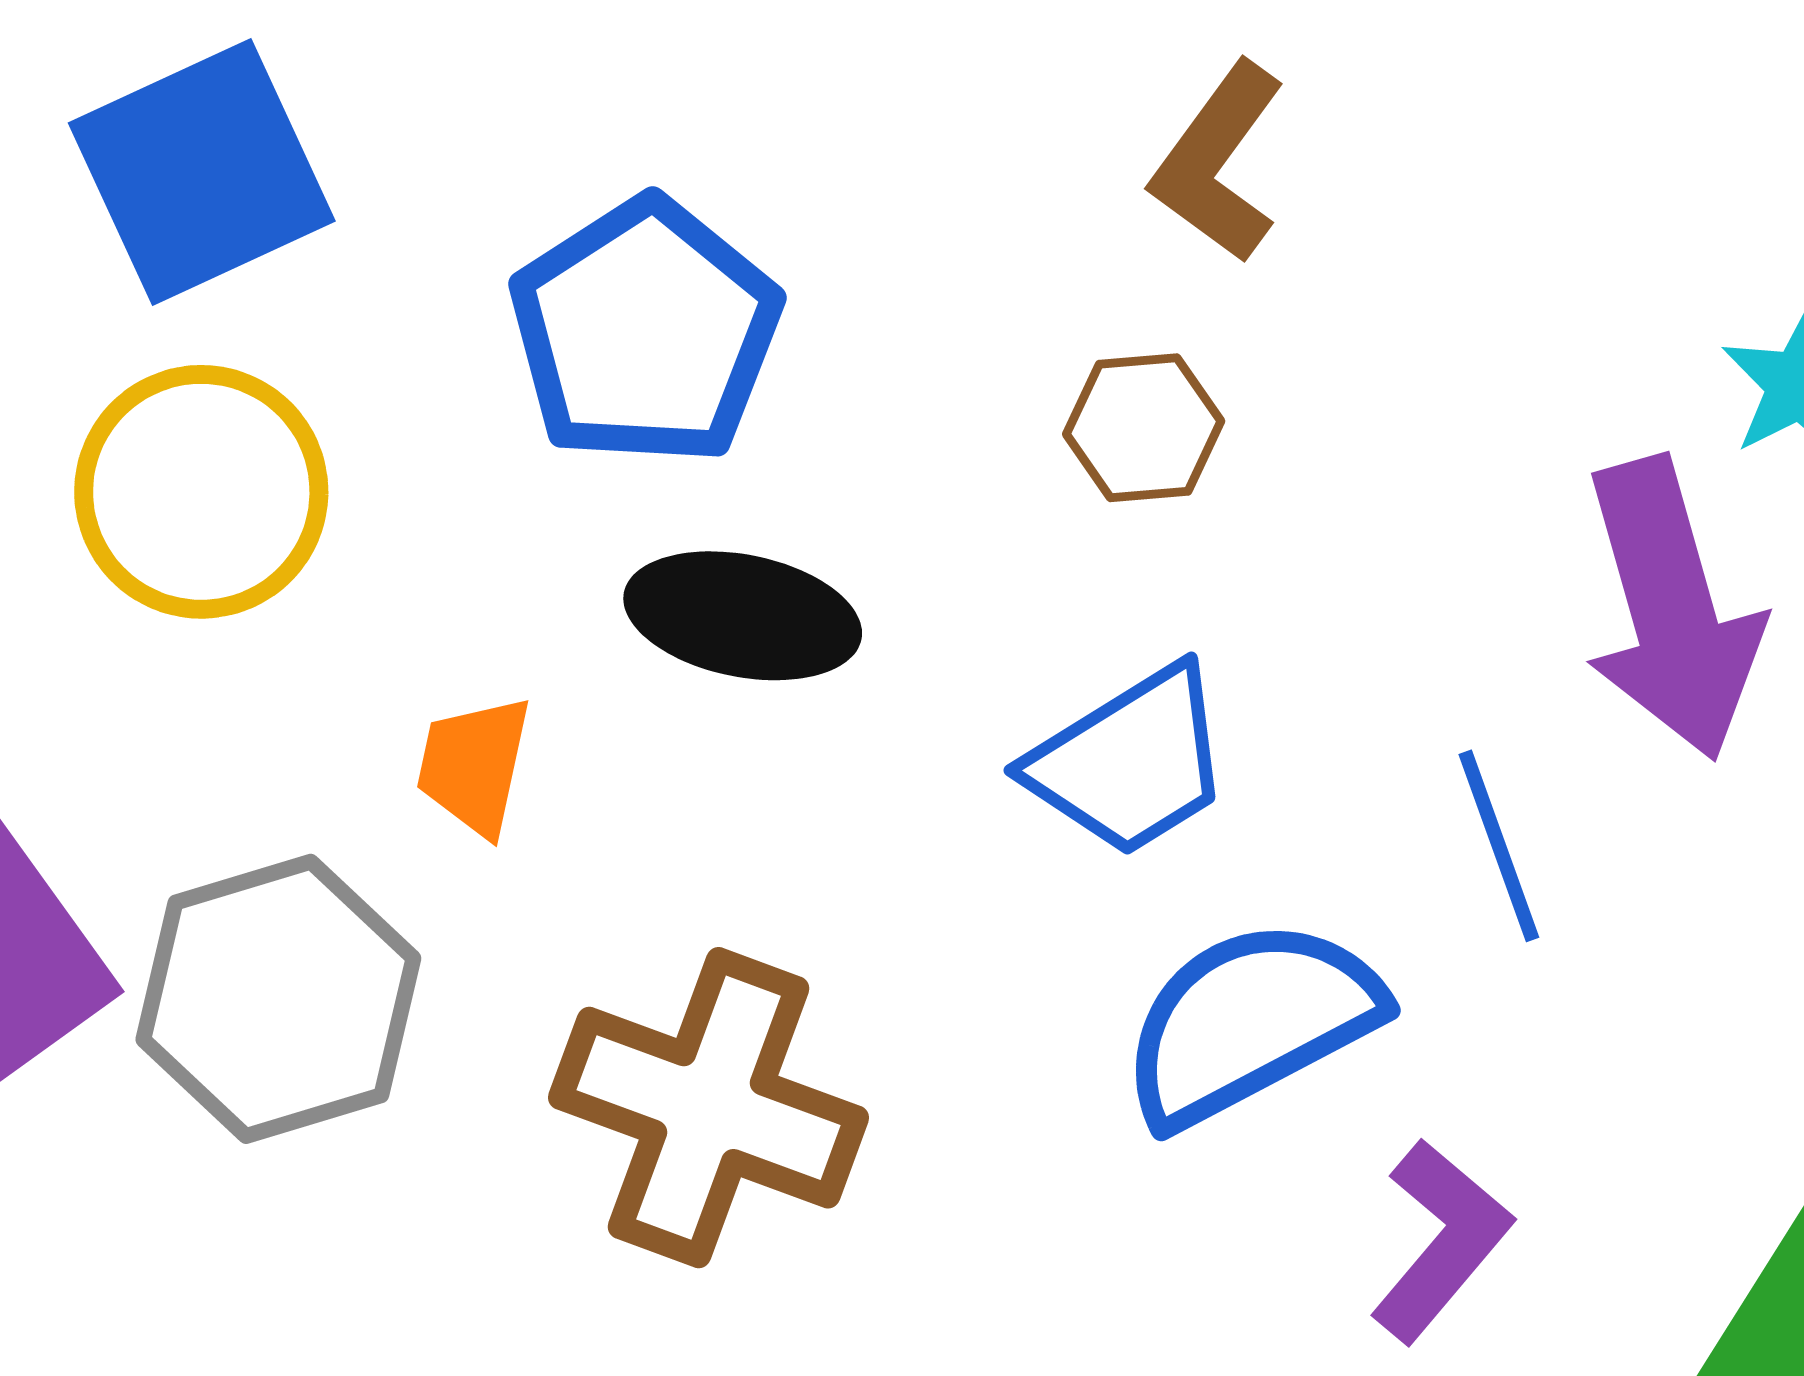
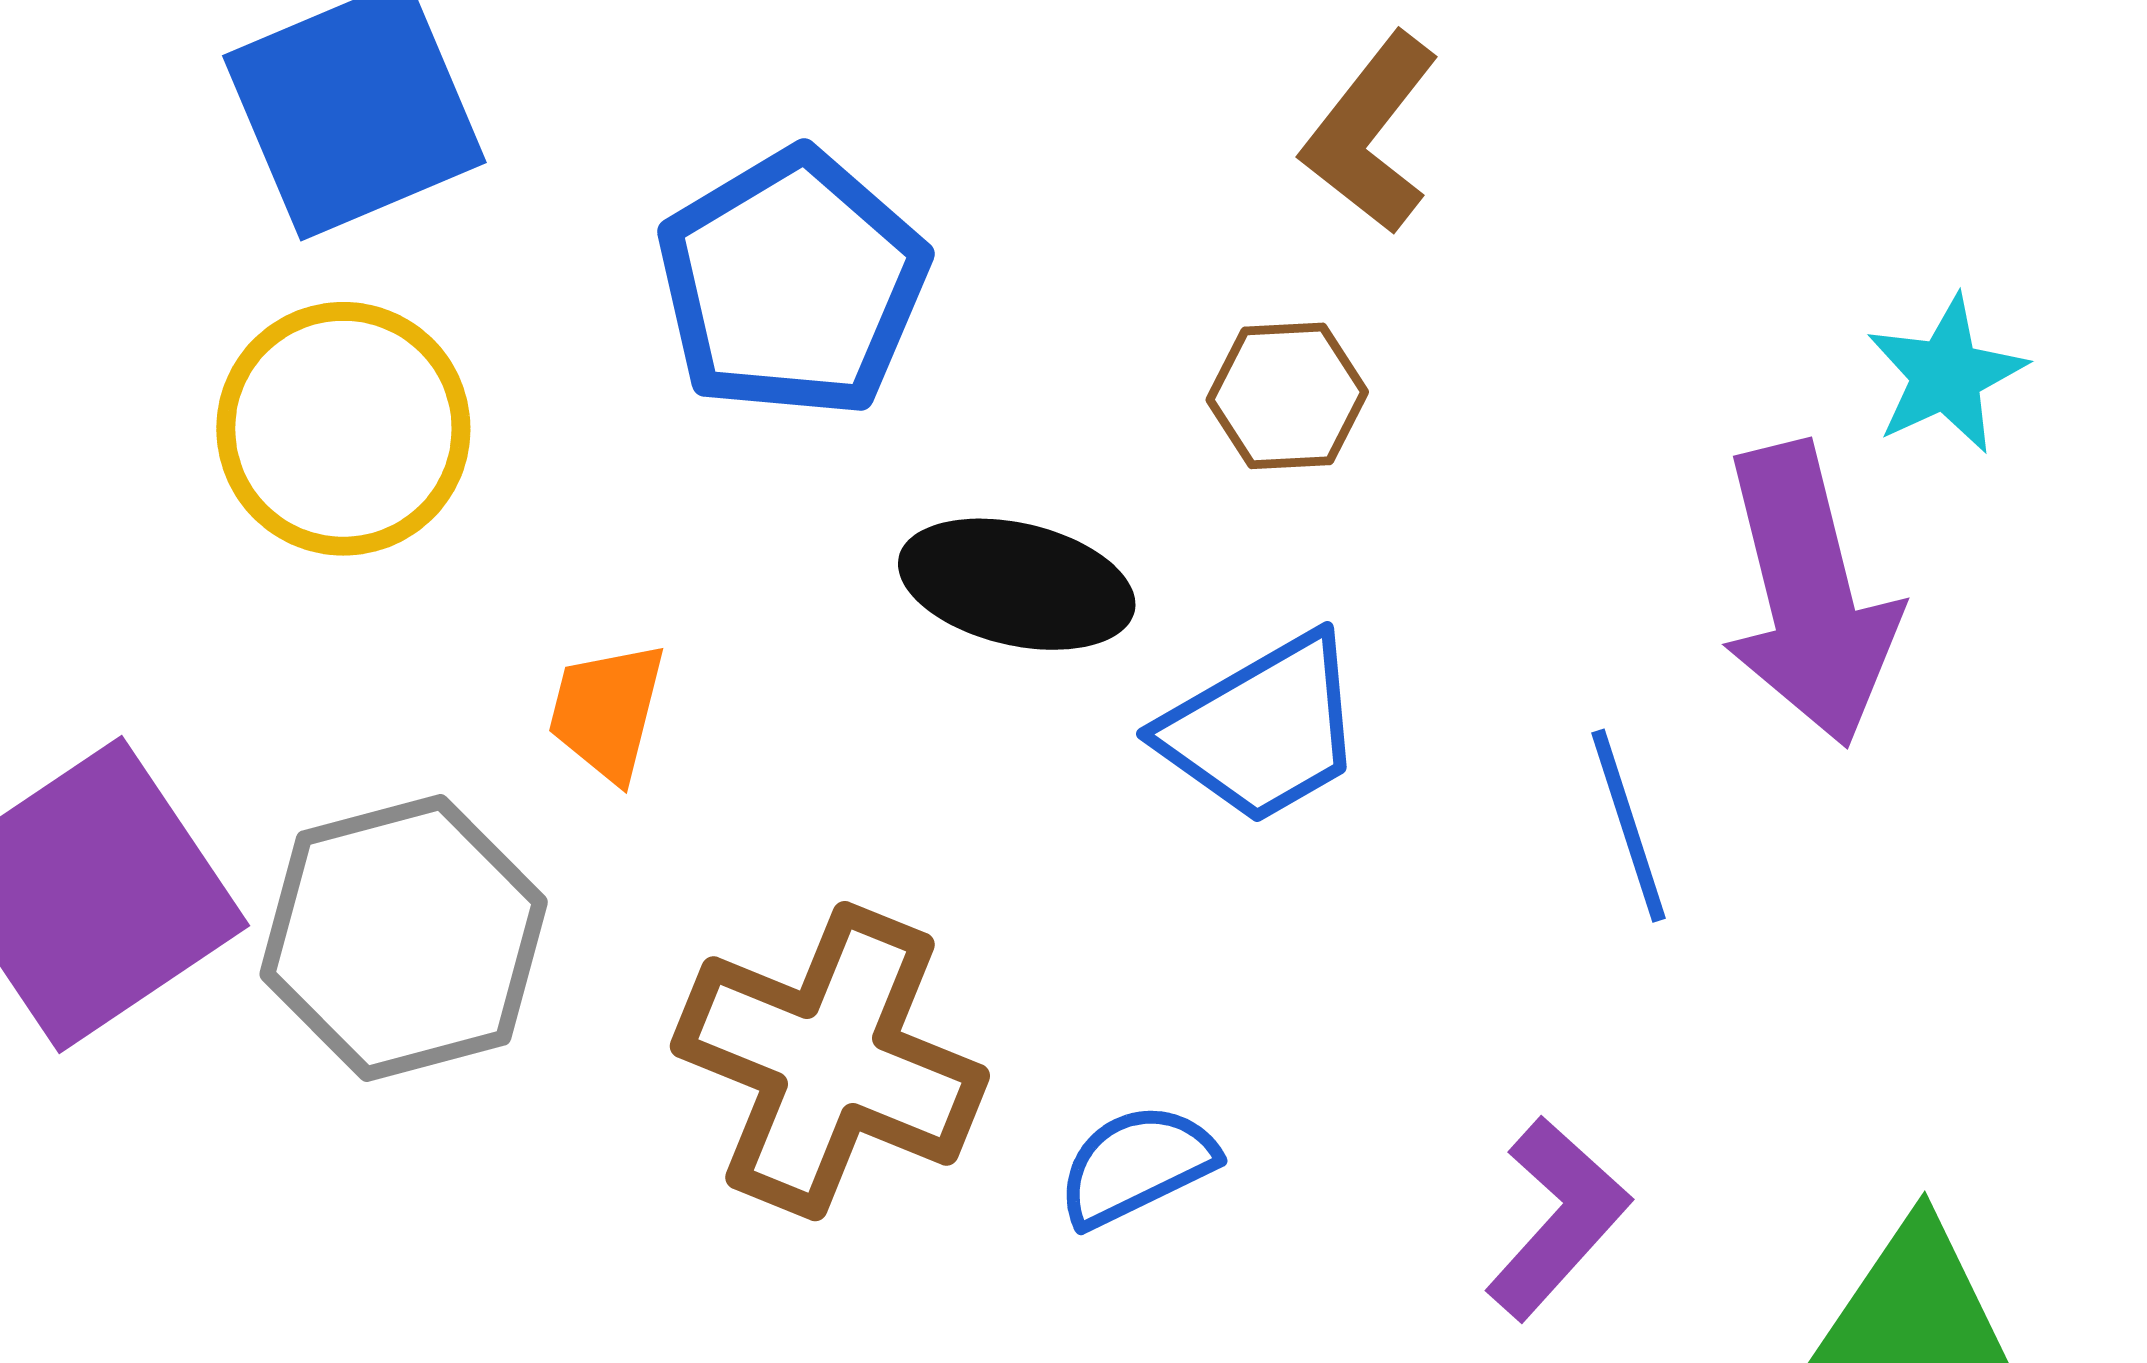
black ellipse: (743, 616) -> (1017, 584), moved
blue semicircle: (1250, 1022) -> (1137, 1165), moved, size x0.6

